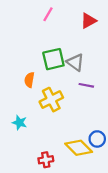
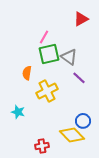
pink line: (48, 14) -> (44, 37), moved
purple line: (86, 85) -> (79, 78), turned 32
blue circle: (97, 139) -> (83, 121), moved

